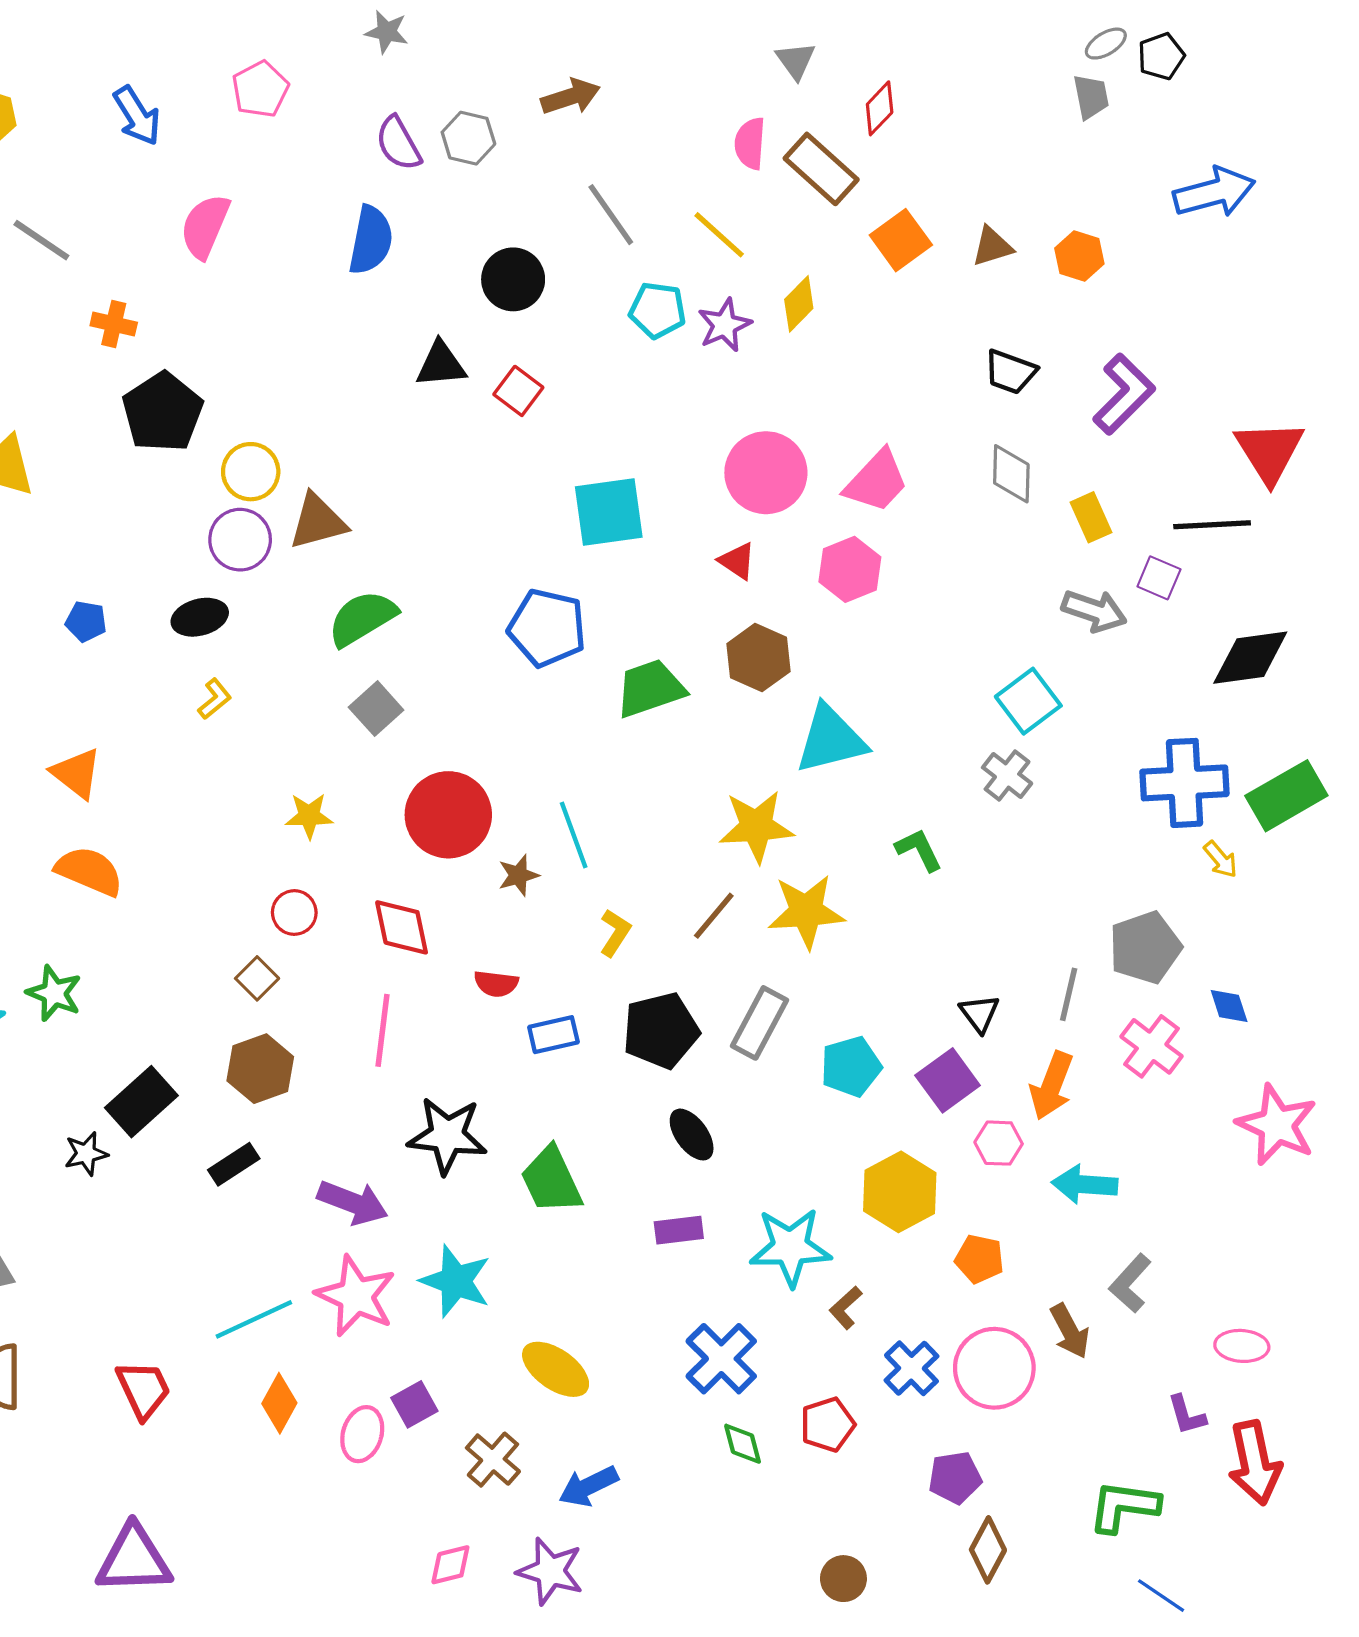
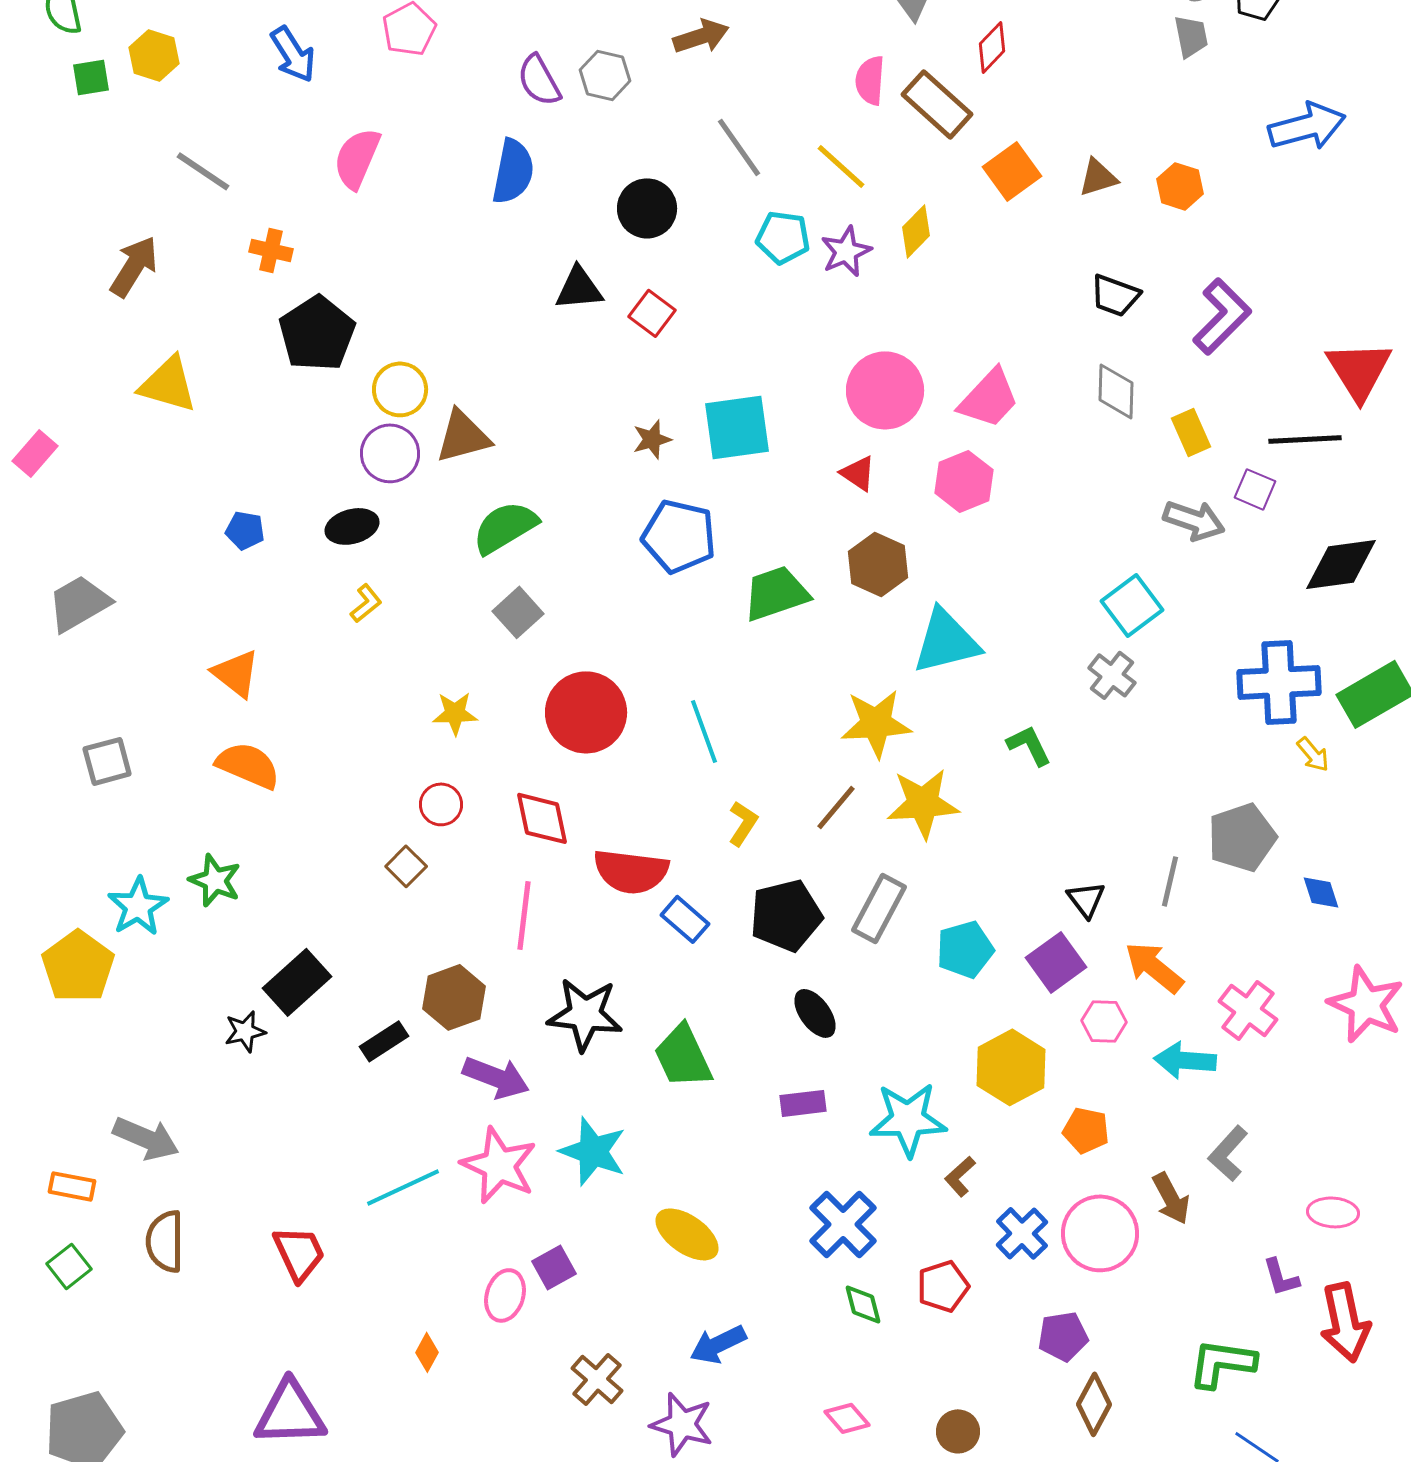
brown star: (518, 875) -> (652, 439), moved
red semicircle: (496, 984) -> (631, 871), size x1.8
blue rectangle: (553, 1035) -> (685, 919), turned 54
pink cross: (1152, 1046) -> (1248, 1010), moved
brown hexagon: (260, 1069) -> (454, 997), moved
orange arrow: (1052, 1086) -> (1154, 967), turned 108
orange diamond: (279, 1403) -> (427, 1352), moved, size x0.7
brown cross: (493, 1460) -> (597, 1379), moved
pink diamond: (450, 1565) -> (847, 1418), moved, turned 63

